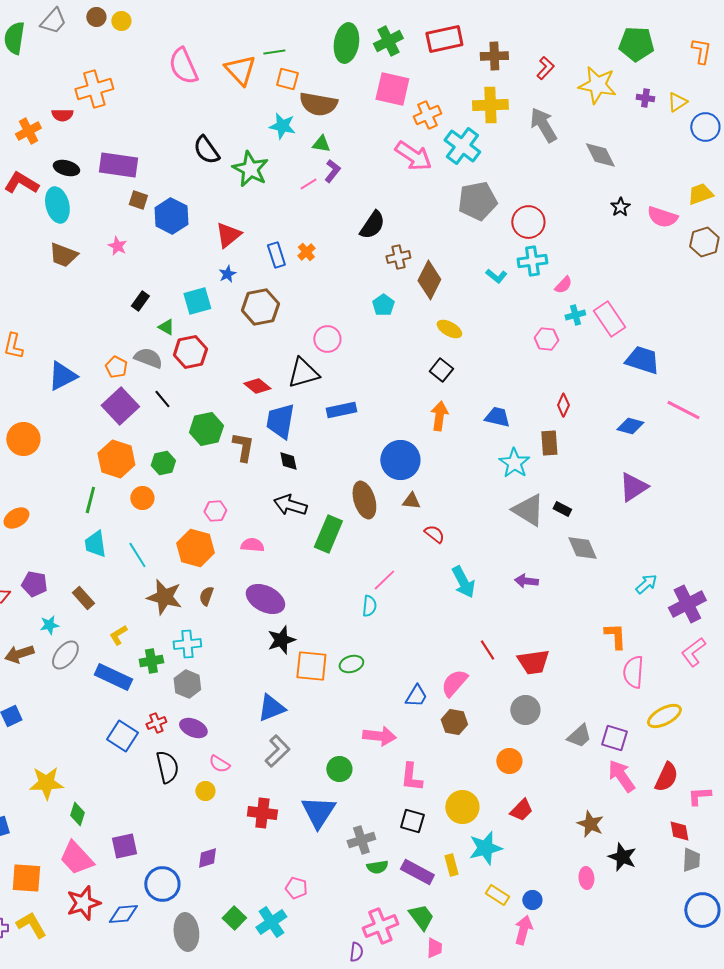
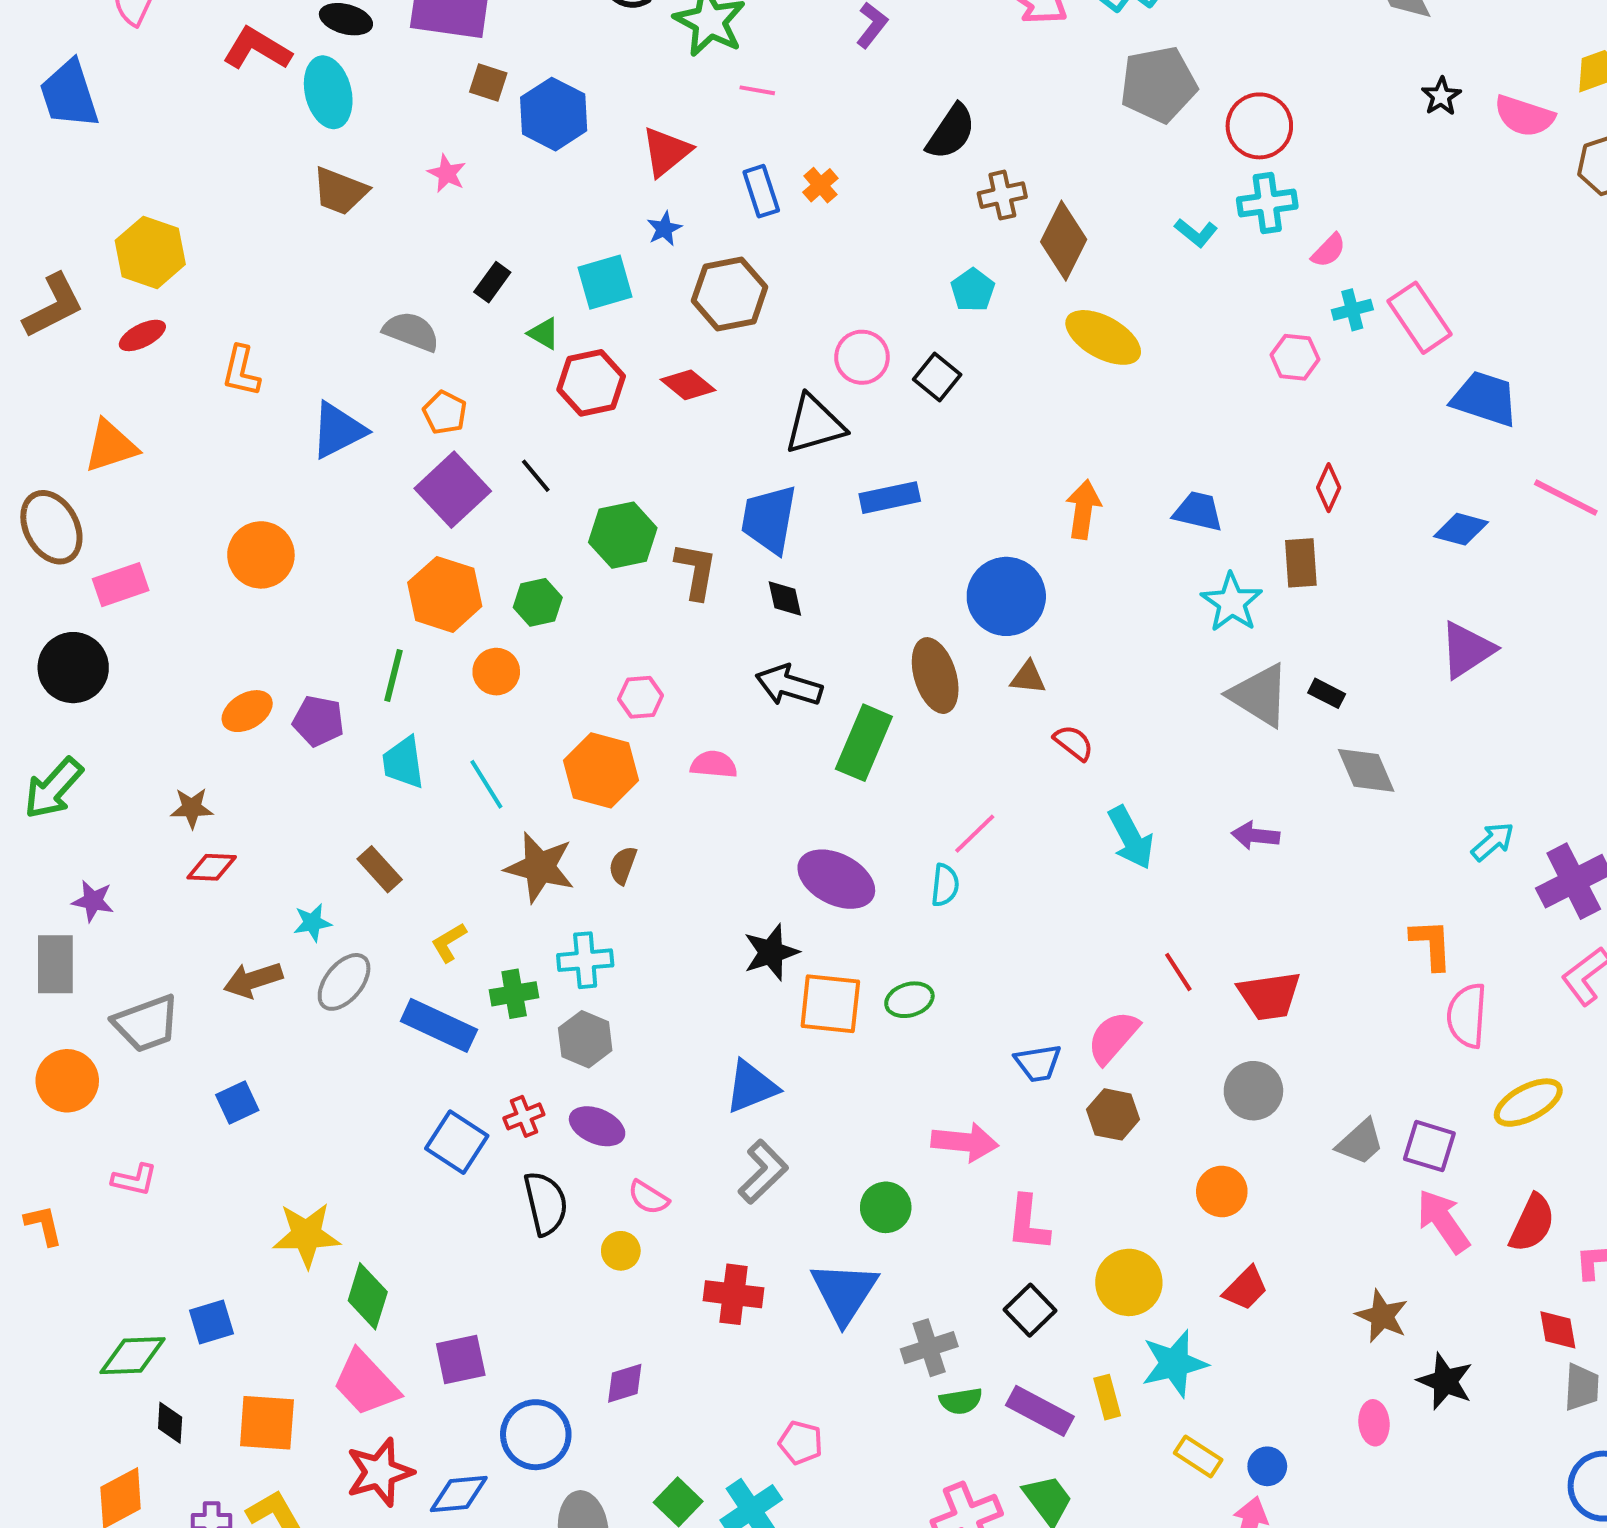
pink line: (308, 184) -> (757, 90), moved, turned 42
yellow ellipse: (449, 329) -> (1103, 337), size x1.5
gray semicircle: (148, 358) -> (411, 332), moved
black square: (441, 370) -> (937, 377), moved
red diamond: (257, 386) -> (688, 385), moved
purple pentagon: (34, 584) -> (318, 721), moved
purple ellipse: (265, 599) -> (836, 879), moved
blue trapezoid: (416, 696) -> (1038, 1063), turned 50
green diamond: (77, 814) -> (368, 1296), size x1.4
black square: (412, 821) -> (1030, 1310), turned 30

